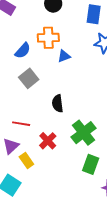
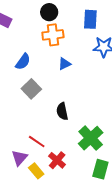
orange cross: (48, 38) -> (53, 35), moved
red line: (21, 124) -> (37, 142), moved, turned 30
red cross: (48, 141) -> (57, 160), moved

